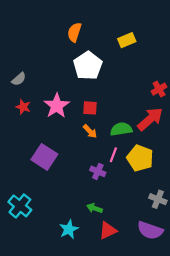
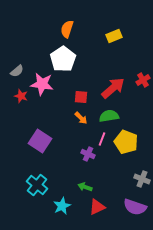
white pentagon: (88, 66) -> (63, 59), moved
pink star: (57, 106) -> (42, 84), moved, turned -30
red arrow: (150, 119) -> (113, 88), moved
cyan cross: (20, 206) -> (37, 185), moved

